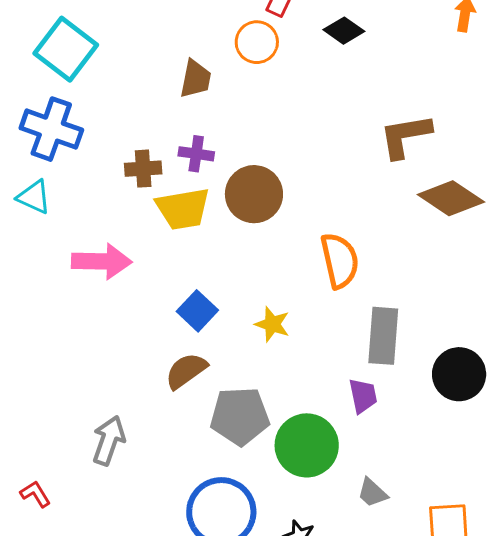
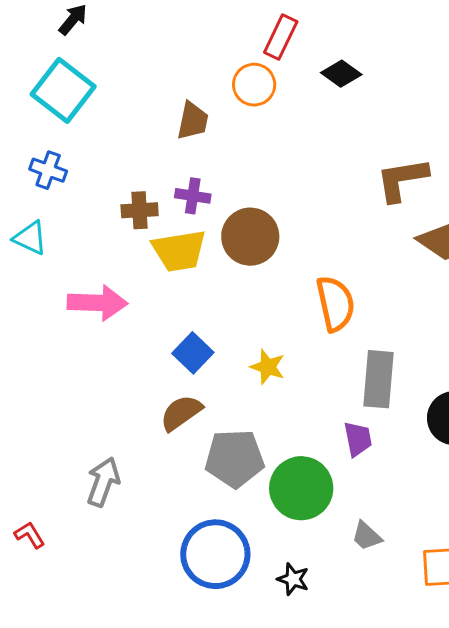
blue cross: (51, 129) -> (48, 170), size x0.6

